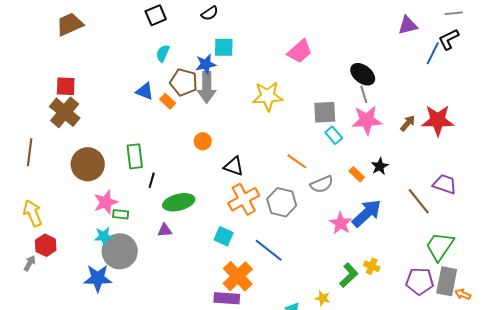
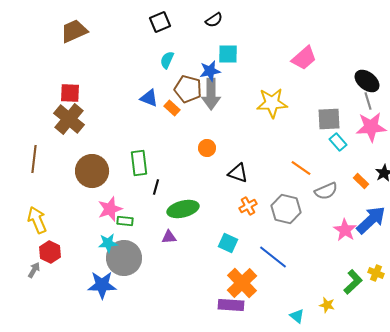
orange cross: (244, 199) -> (248, 206), size x0.6

